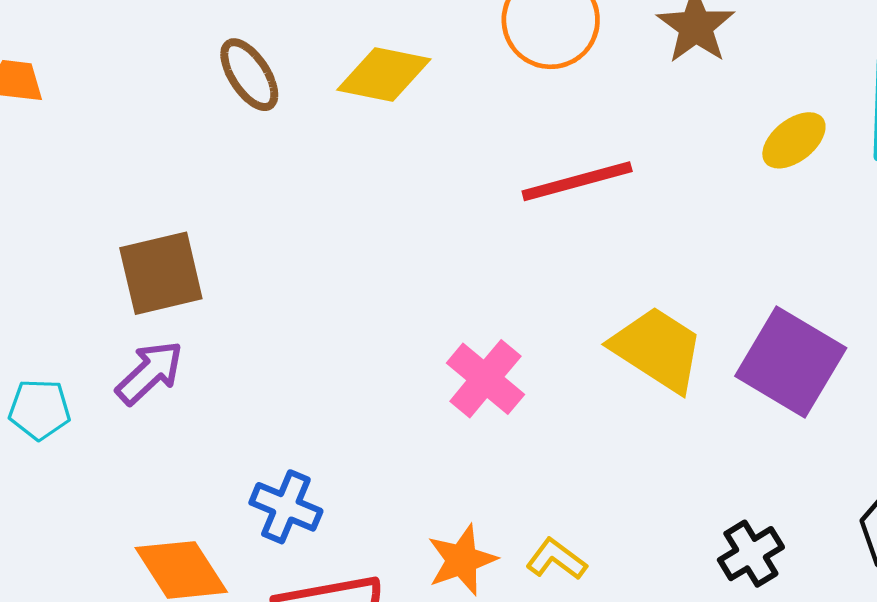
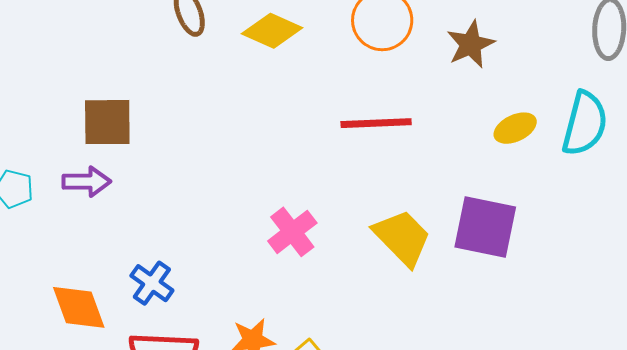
purple square: (791, 362) -> (485, 227), moved, turned -32
purple arrow: (150, 373) -> (87, 182), turned 30

